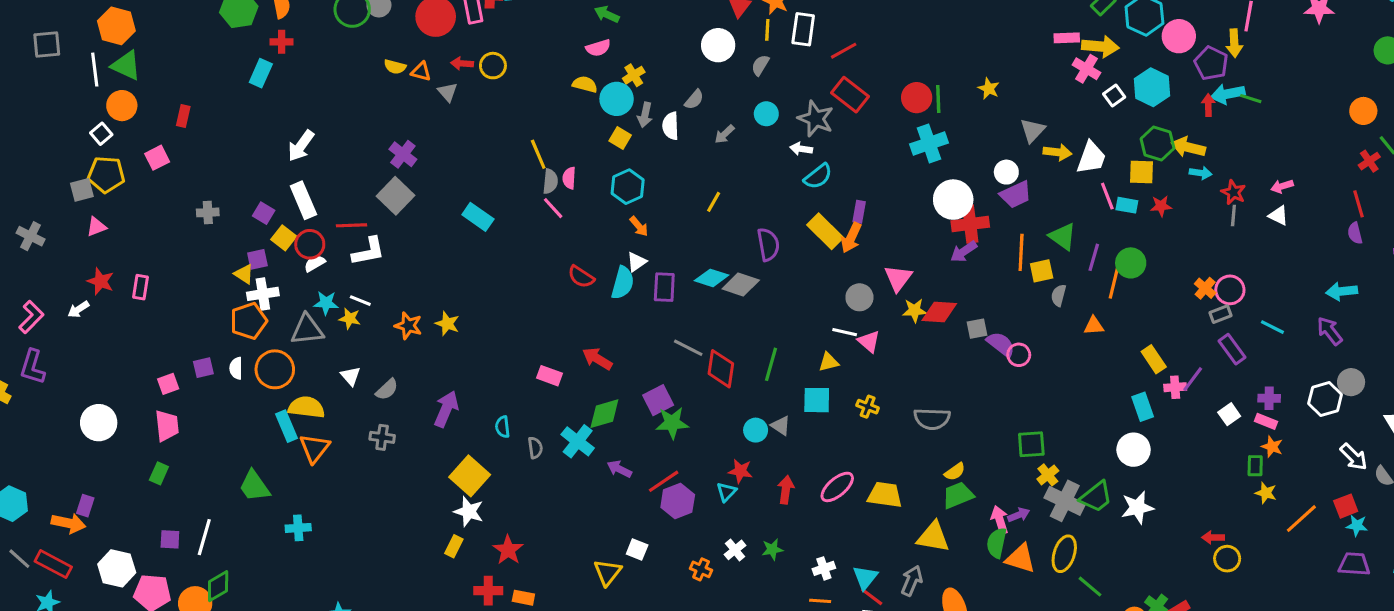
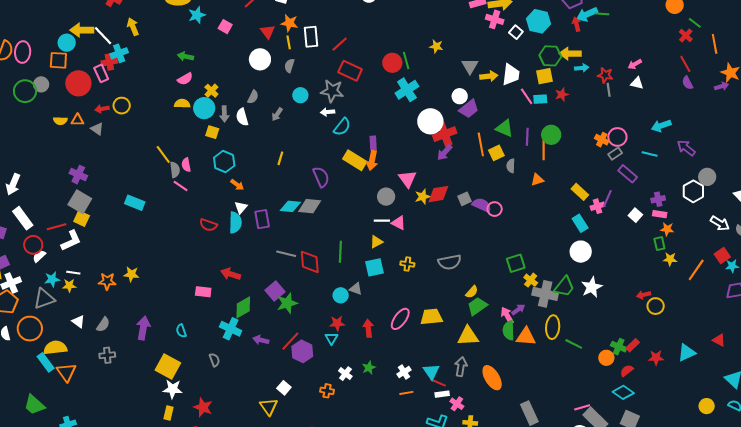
yellow square: (284, 238) -> (82, 219), moved
cyan arrow: (1342, 291) -> (661, 126), moved
gray semicircle: (535, 448) -> (214, 360), moved
white square: (637, 549) -> (284, 388), turned 32

